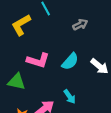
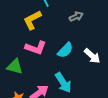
yellow L-shape: (21, 25) -> (32, 20), moved
cyan arrow: (70, 97) -> (63, 83), size x1.5

